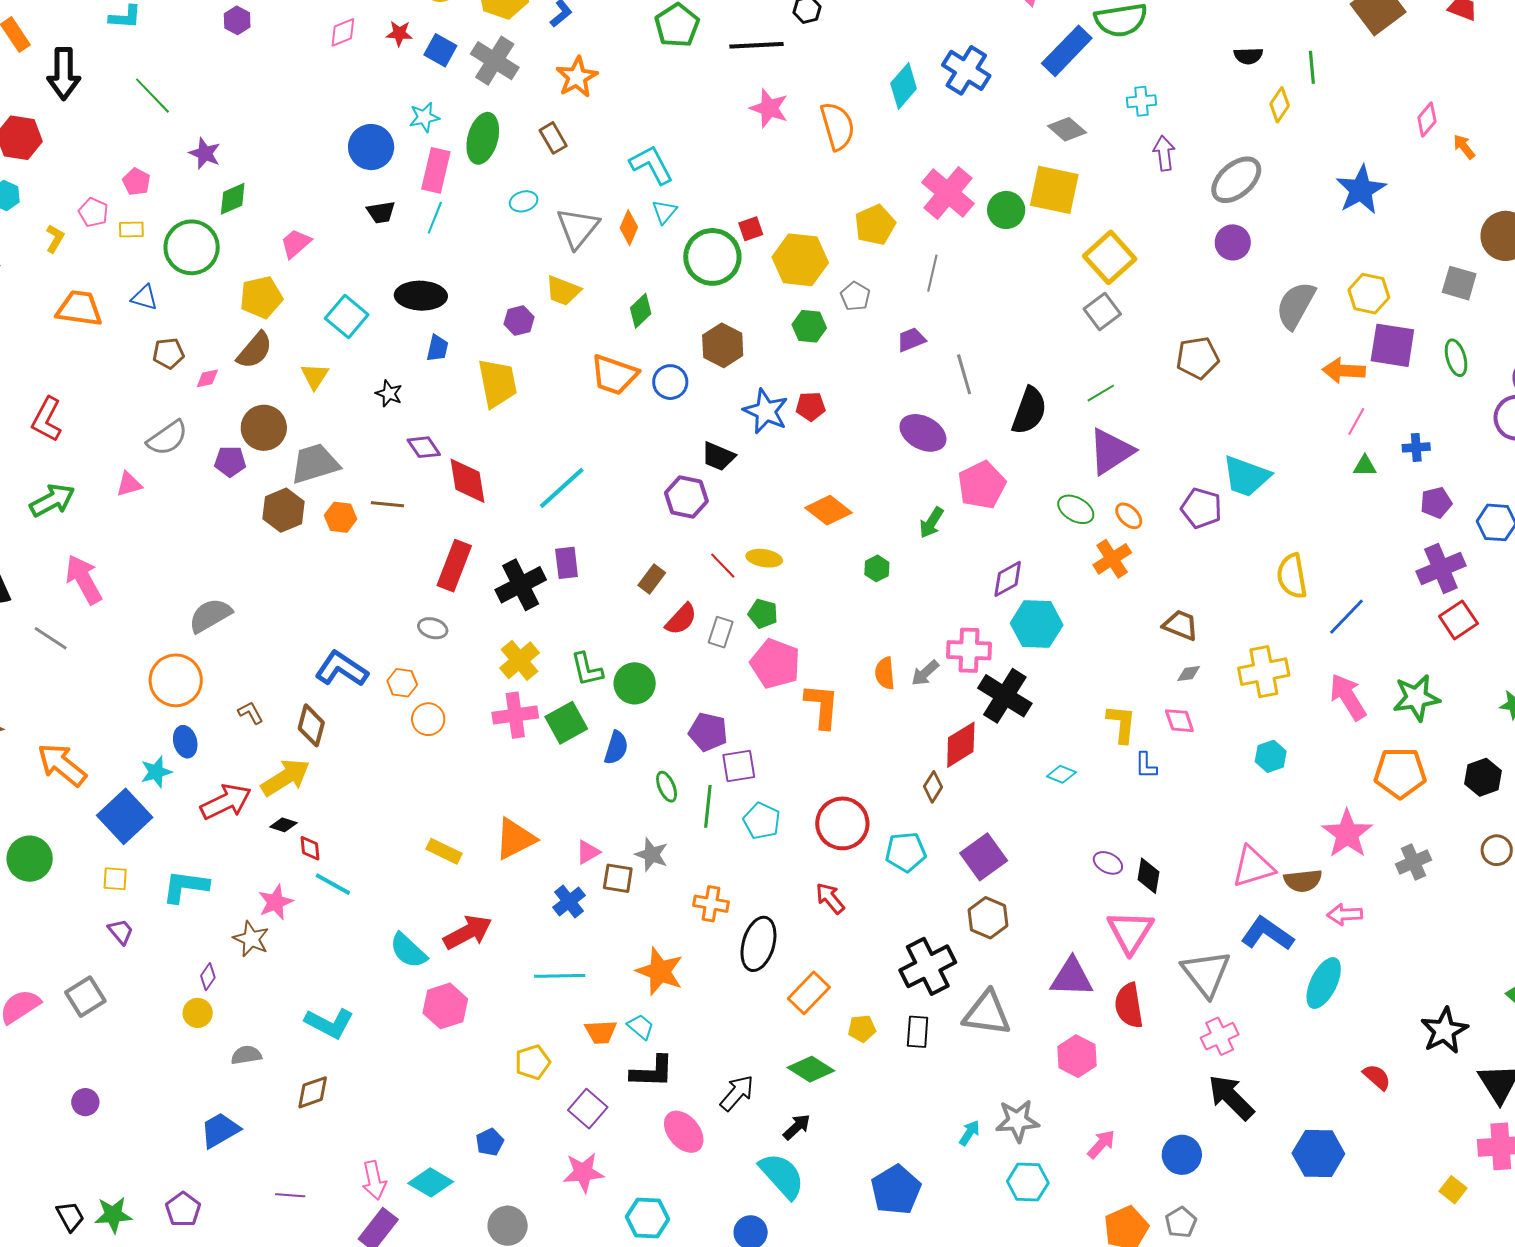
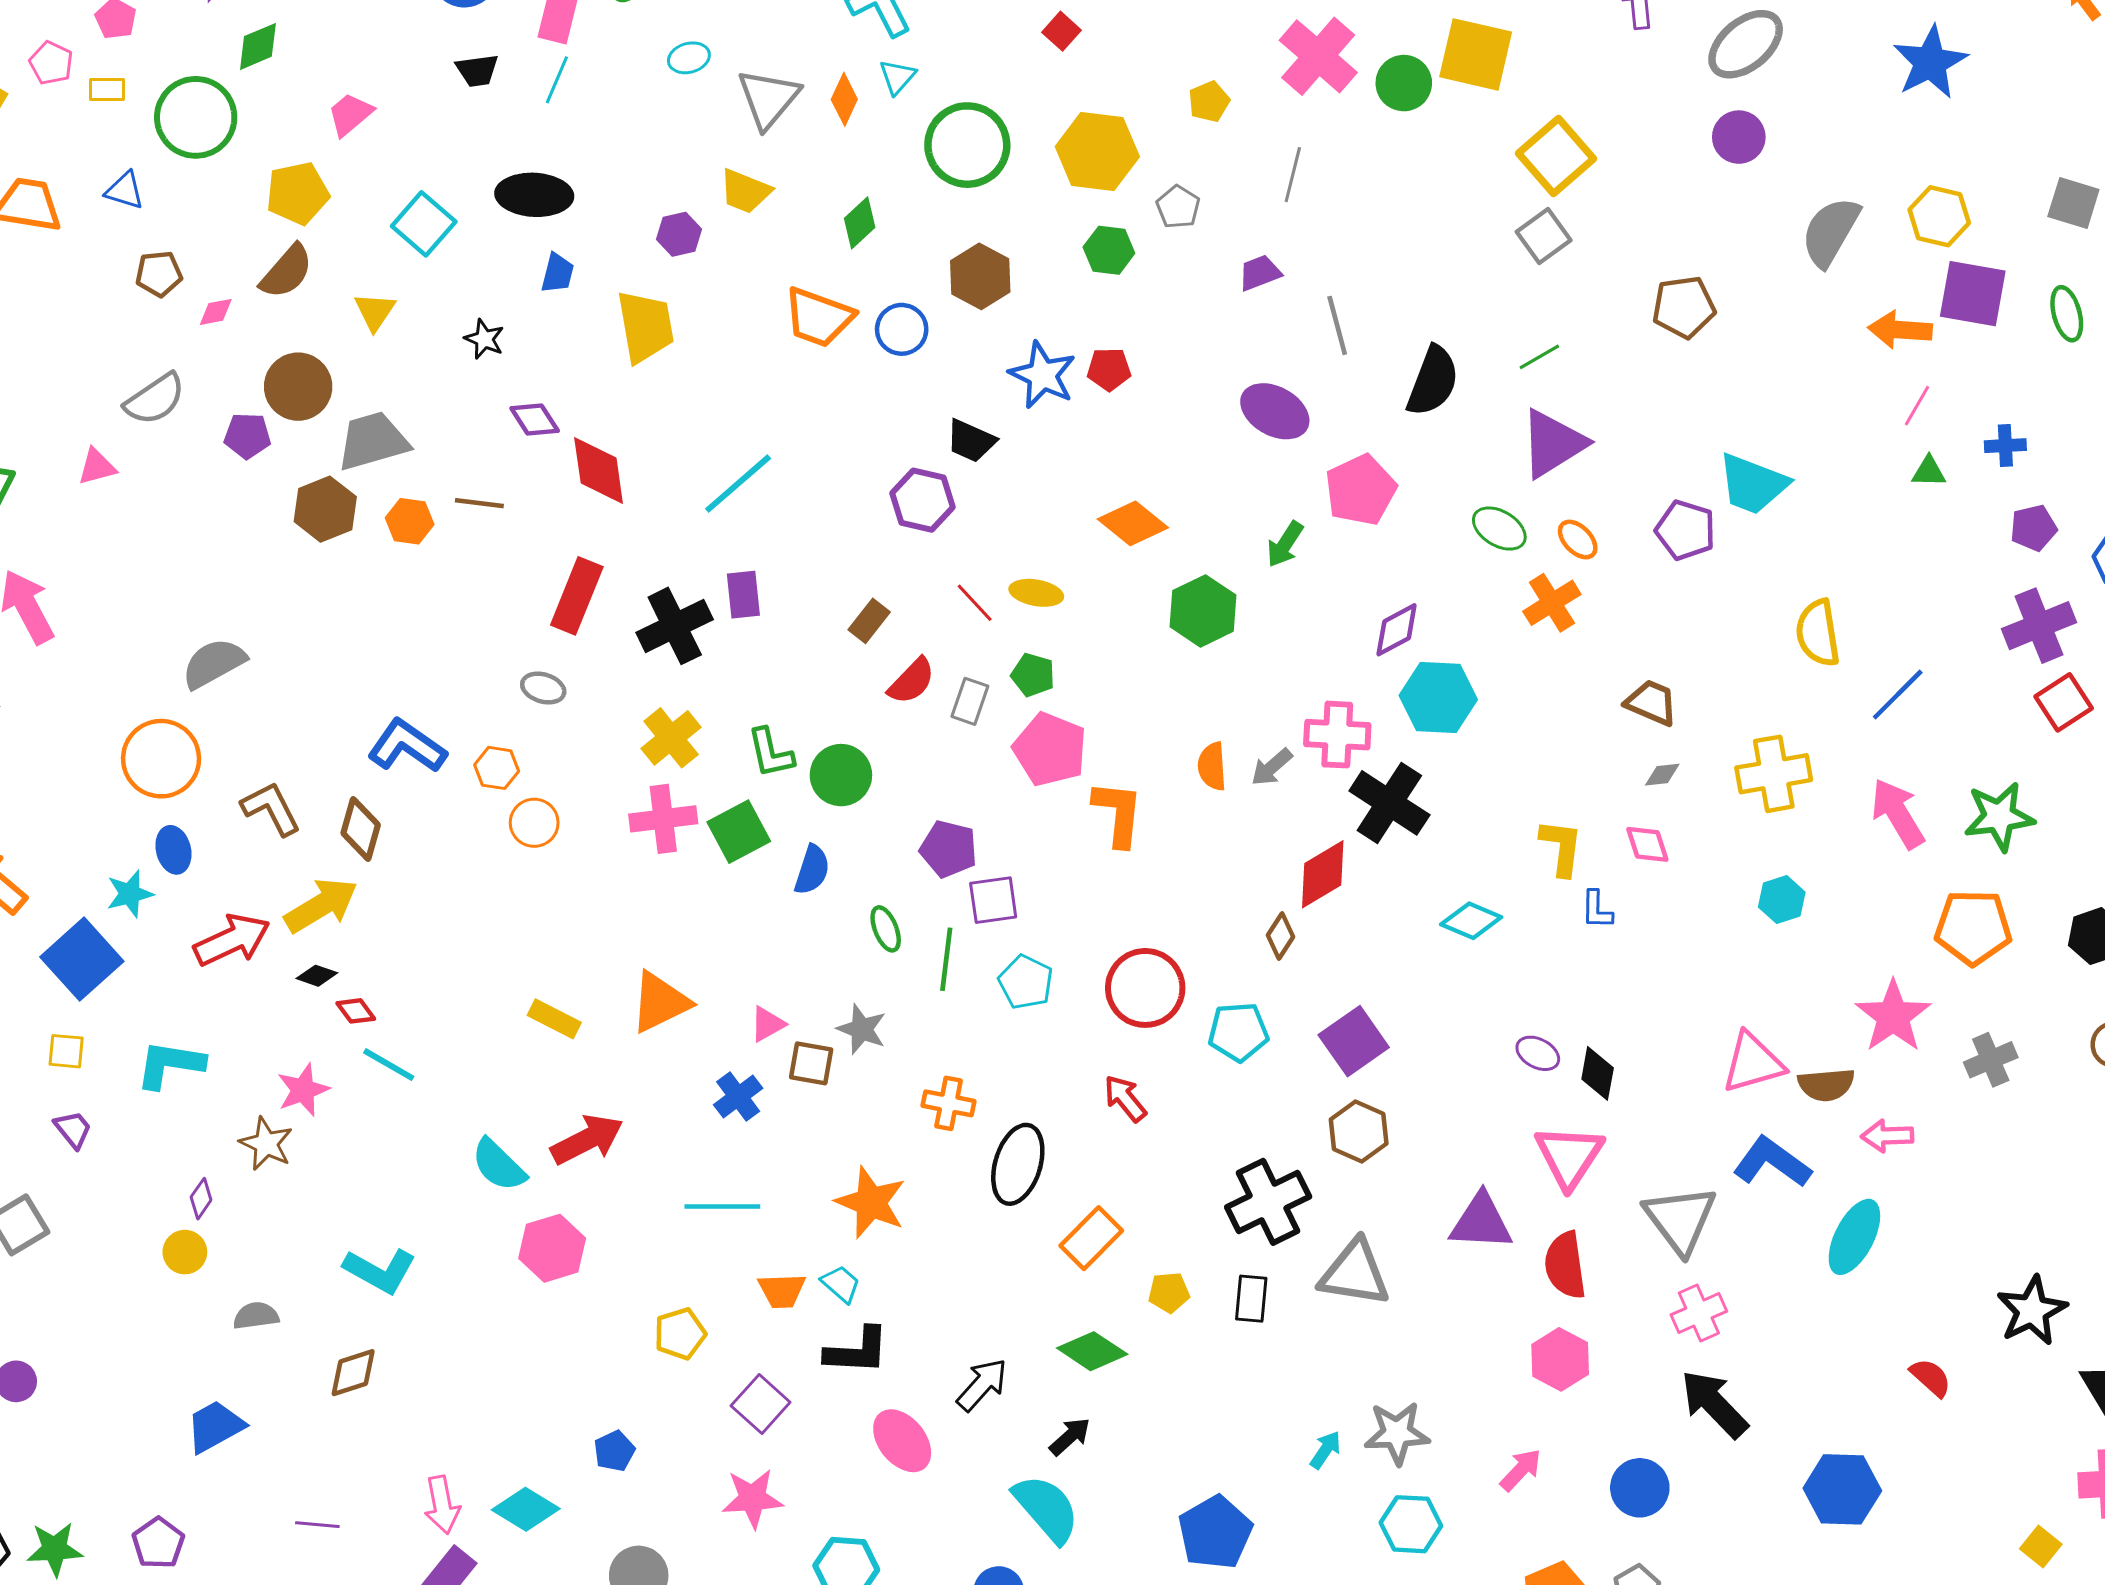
yellow pentagon: (875, 225) -> (1209, 102), size x0.7
red square: (751, 229) -> (1062, 31), moved, turned -30
green hexagon: (877, 568) -> (1203, 611), size x1.8
brown L-shape: (251, 713) -> (271, 809), size x1.6
cyan diamond: (1061, 774) -> (1471, 921), size x1.4
red diamond: (310, 848) -> (356, 1011), turned -32
pink hexagon: (1077, 1056) -> (1560, 1359), moved

